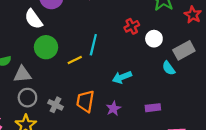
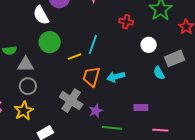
red cross: (132, 26) -> (126, 22), moved, turned 32
orange trapezoid: (85, 101) -> (91, 77), moved
gray cross: (56, 105) -> (71, 101), moved, size x1.6
purple star: (113, 108) -> (96, 111), moved

